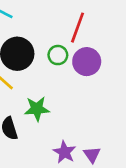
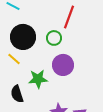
purple circle: (87, 62) -> (63, 65), moved

